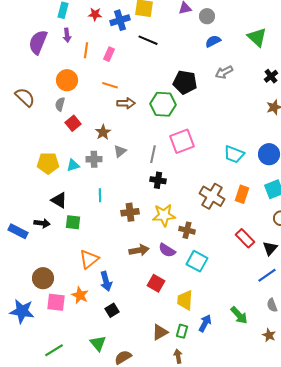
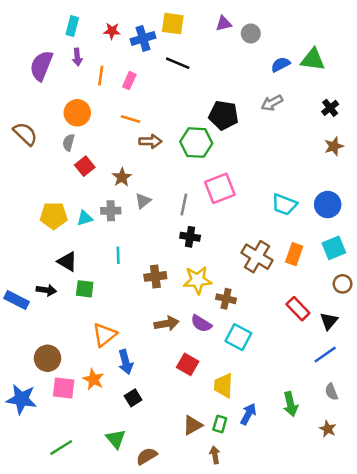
green triangle: (257, 37) -> (313, 60), turned -35
blue semicircle: (213, 41) -> (281, 64), moved
green arrow: (239, 315) -> (290, 404), turned 30

